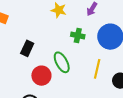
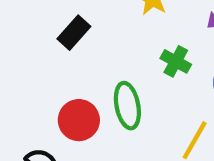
black rectangle: (27, 48) -> (74, 33), moved

